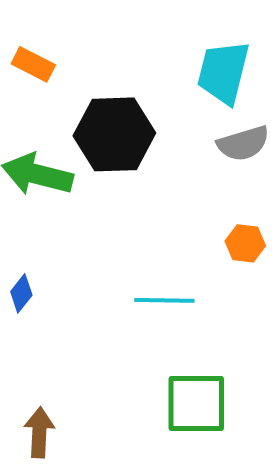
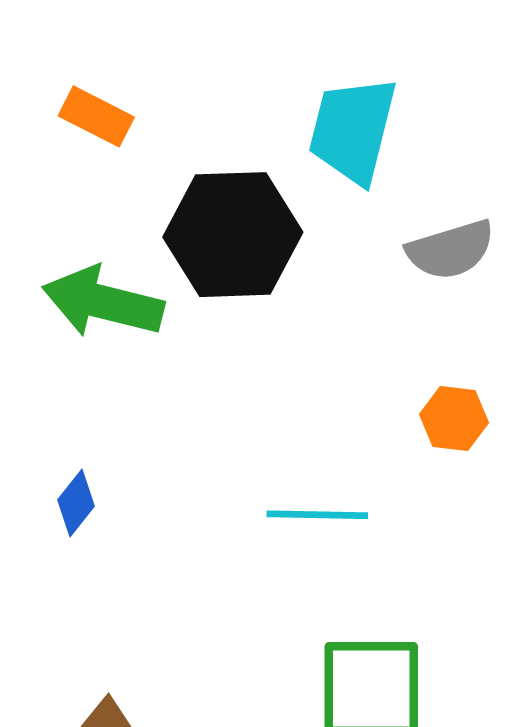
cyan trapezoid: (223, 72) -> (353, 130), moved

